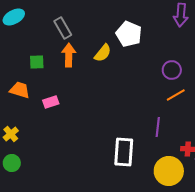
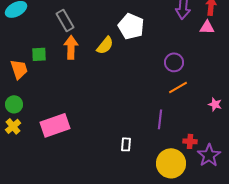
orange trapezoid: (20, 90) -> (19, 69), moved, turned 55
pink rectangle: (51, 102) -> (55, 125), moved, size x1.8
white rectangle: (124, 152) -> (126, 144), size x0.5
green circle: (12, 163) -> (14, 104), moved

